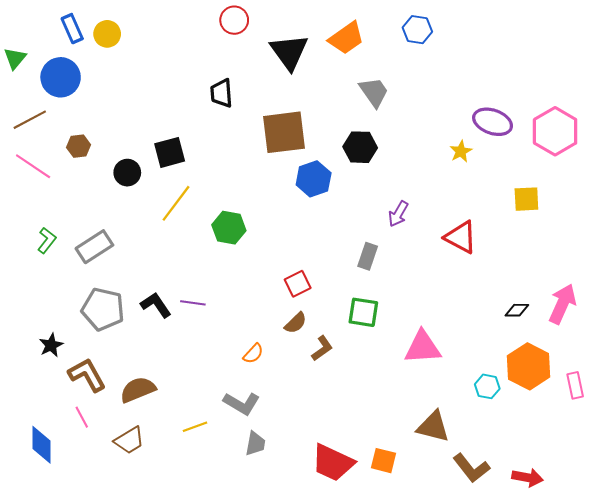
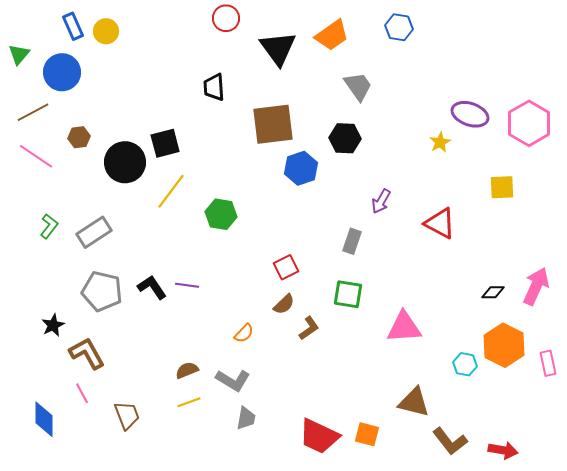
black circle: (127, 173) -> (125, 162), size x1.6
brown semicircle: (138, 390) -> (187, 370), moved, size x0.7
brown trapezoid: (129, 440) -> (127, 415), turned -80

